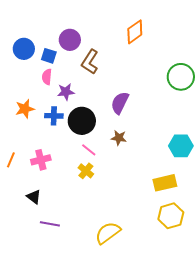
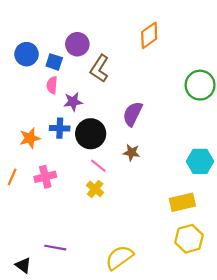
orange star: (25, 109) -> (30, 138), moved
black triangle: (34, 197) -> (23, 265), moved

